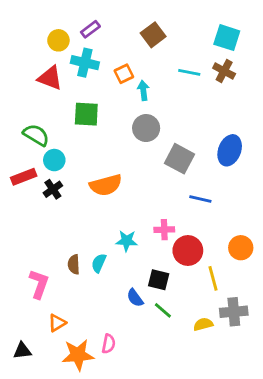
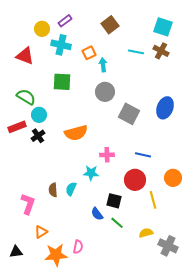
red triangle: (50, 78) -> (25, 56), moved
blue line: (200, 199) -> (143, 155), moved
pink cross: (164, 230) -> (107, 155), moved
gray cross: (234, 312) -> (168, 246), moved, turned 30

